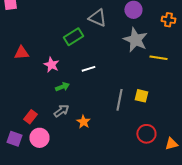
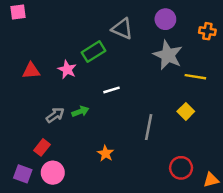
pink star: (51, 65) -> (67, 70), moved
yellow square: (141, 96) -> (186, 111), moved, turned 32
gray arrow: (61, 111) -> (55, 115), moved

